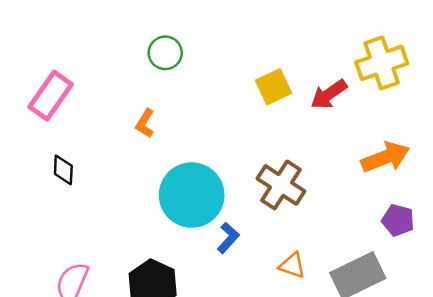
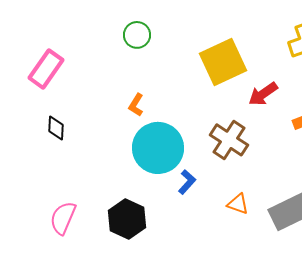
yellow square: (273, 87) -> (223, 62), size x1.6
red arrow: (329, 94) -> (263, 94), moved
orange L-shape: (145, 123) -> (136, 105), moved

